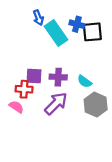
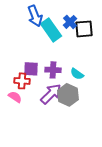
blue arrow: (38, 18) -> (35, 16), size x1.5
blue cross: (77, 24) -> (70, 22), turned 32
gray hexagon: (96, 105) -> (68, 95), moved

